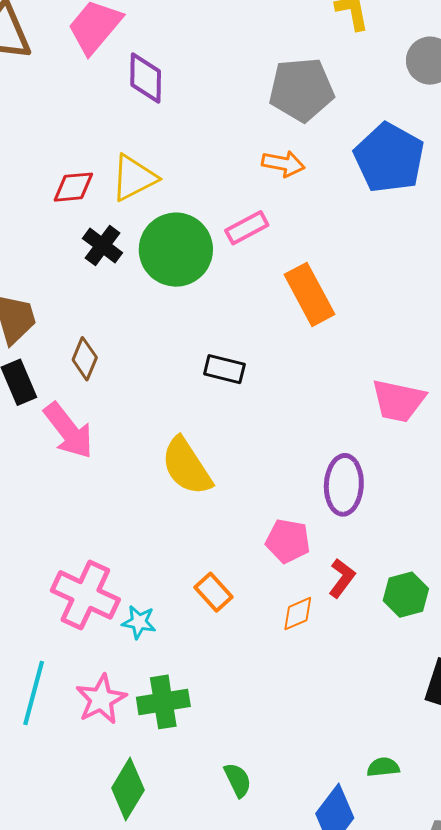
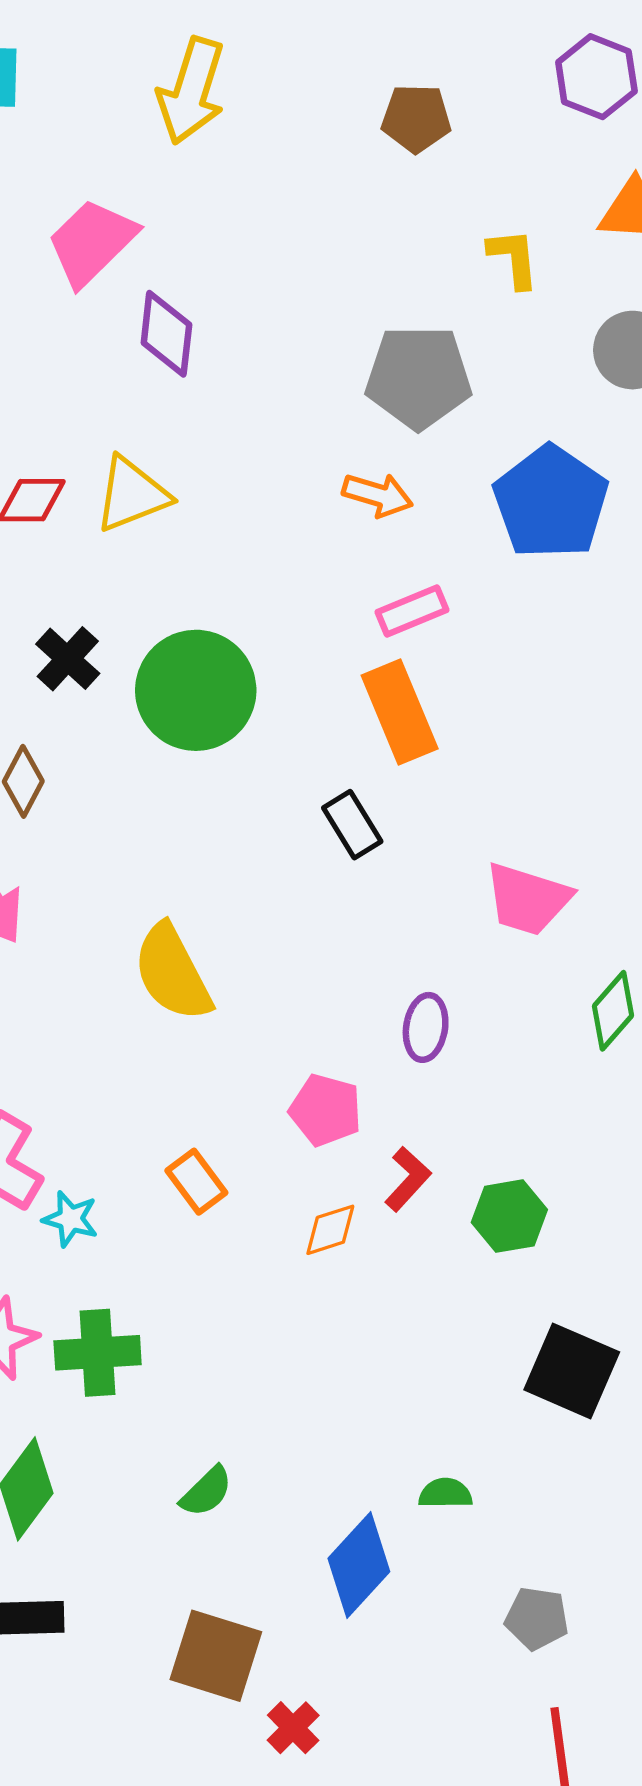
pink rectangle: (247, 228) -> (412, 611), moved
black cross: (103, 246) -> (68, 659), moved
green circle: (176, 250) -> (196, 690), moved
black rectangle: (224, 369) -> (352, 825), moved, turned 39
purple ellipse: (344, 485) -> (426, 1027), size x0.7
green semicircle: (238, 780) -> (206, 1492), turned 66

